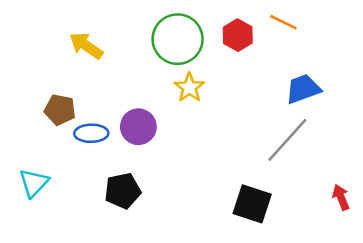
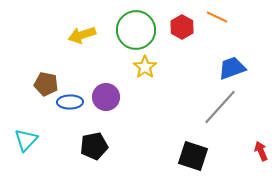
yellow arrow: (86, 46) -> (82, 35), moved, turned -52

